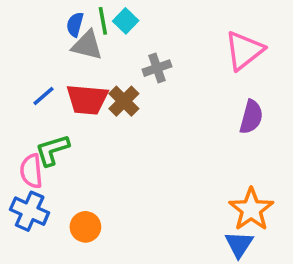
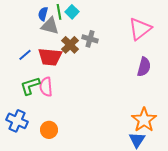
gray cross: (157, 68) -> (90, 39), turned 35
brown cross: (124, 101) -> (70, 45), moved
pink semicircle: (31, 171) -> (46, 87), moved

